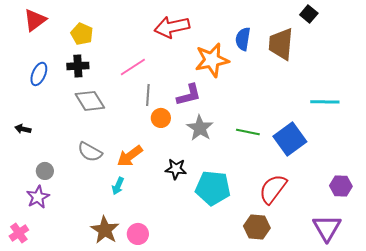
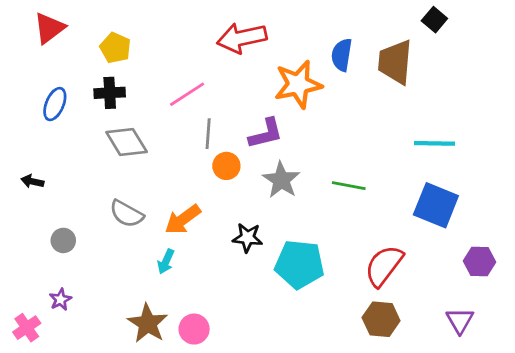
cyan line: (325, 102) -> (434, 143), moved
blue square: (290, 139) -> (436, 205), moved, turned -32
purple star: (38, 197) -> (60, 300), moved, size x0.7
brown hexagon: (257, 227) -> (381, 319), moved
purple triangle: (327, 228) -> (460, 321), size x0.7

